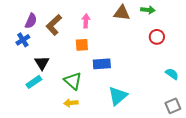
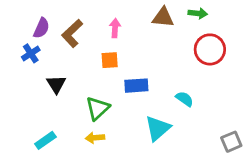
red circle: (157, 37) -> (210, 49), size x1.5
cyan semicircle: (172, 74) -> (184, 99), moved
green triangle: (73, 81) -> (98, 108), turned 36
cyan rectangle: (34, 82) -> (45, 140), moved

